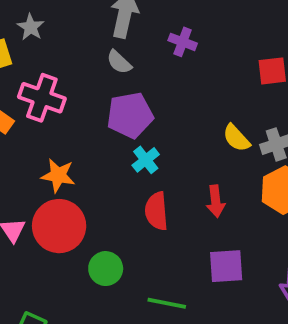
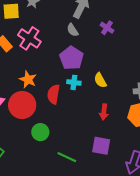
purple pentagon: (130, 115) -> (72, 58), turned 30
yellow semicircle: (236, 138) -> (100, 80), moved
cyan cross: (146, 160) -> (74, 82), turned 32
red semicircle: (156, 211) -> (53, 94), moved

